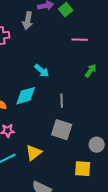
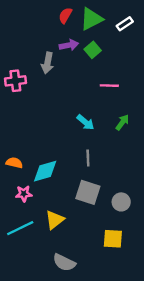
cyan arrow: (42, 71) -> (86, 122), moved
cyan diamond: (26, 96) -> (45, 171), moved
gray circle: (97, 145) -> (121, 202), moved

